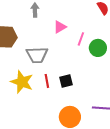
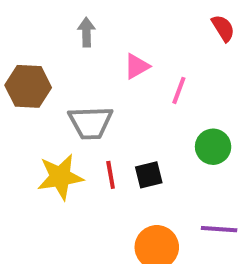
green circle: (98, 48) -> (213, 147), moved
yellow star: (22, 82) -> (60, 177), turned -30

